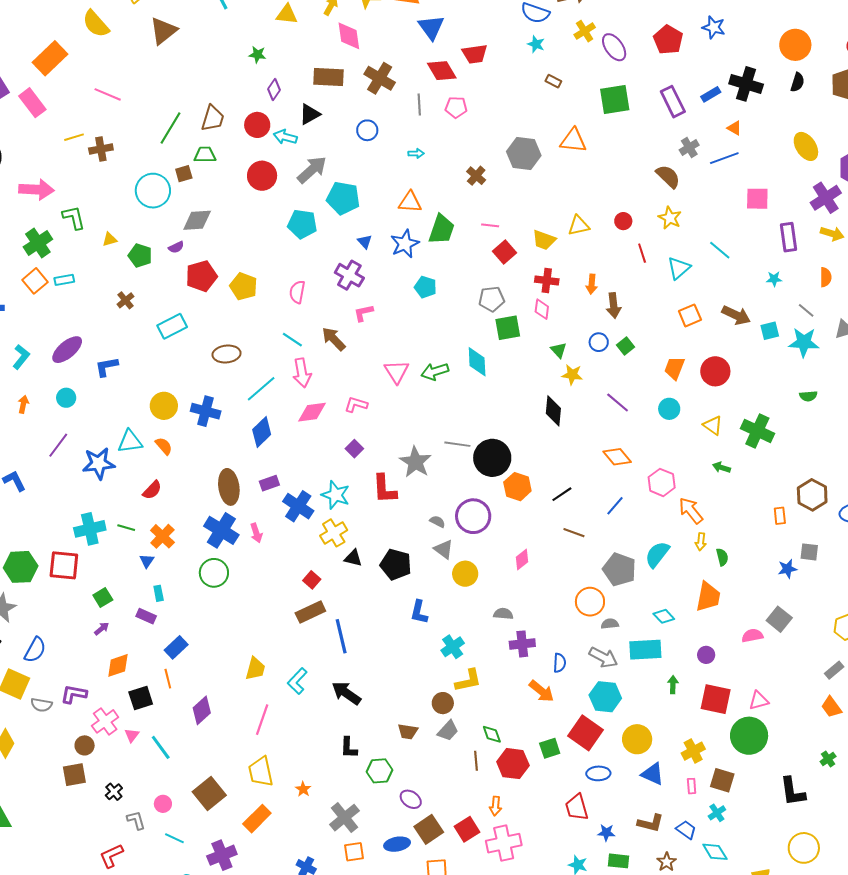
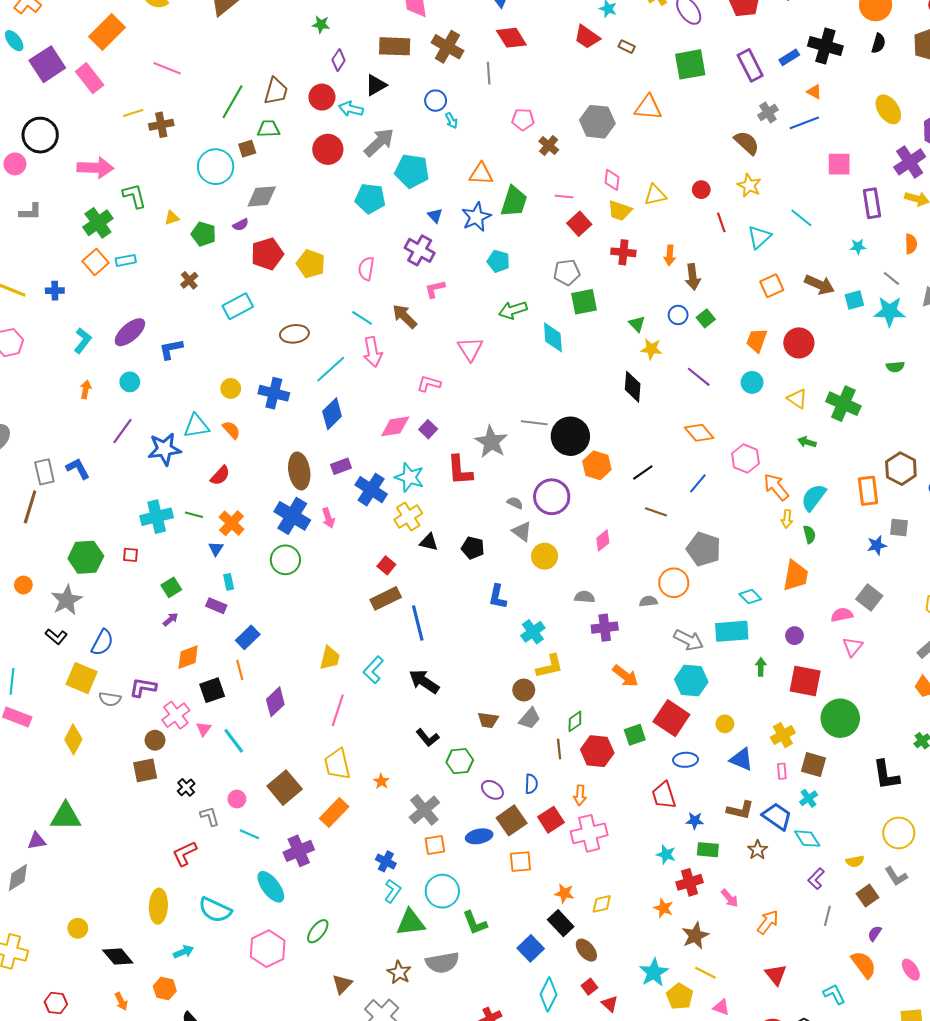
red trapezoid: (475, 54) -> (587, 37), moved, turned 44
pink pentagon: (456, 107) -> (523, 119), moved
cyan arrow: (416, 153) -> (451, 121), moved, turned 63
pink diamond: (542, 309) -> (612, 180), moved
green arrow: (435, 371) -> (513, 310), moved
yellow circle: (164, 406) -> (231, 388), size x0.7
pink diamond: (312, 412) -> (395, 426), moved
orange rectangle: (780, 516) -> (868, 491), size x1.6
cyan semicircle: (657, 554) -> (814, 497), moved
red square: (64, 565) -> (131, 555), size x0.5
black pentagon: (396, 565) -> (473, 548), size x0.7
gray semicircle: (610, 624) -> (648, 601), moved
blue semicircle: (560, 663) -> (531, 784), moved
pink triangle: (759, 701) -> (853, 647), moved, turned -35
green diamond: (492, 734) -> (575, 721), turned 75
yellow circle: (637, 739) -> (725, 724), size x0.6
black L-shape: (349, 748) -> (428, 738), turned -40
blue trapezoid: (686, 830) -> (777, 816), size x1.4

